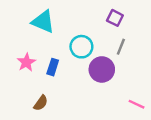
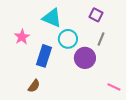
cyan triangle: (43, 22) -> (52, 18), moved
pink star: (26, 62) -> (22, 37), moved
blue rectangle: (53, 67) -> (44, 56), size x1.5

